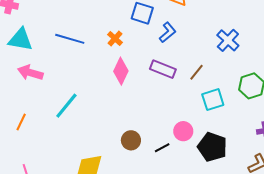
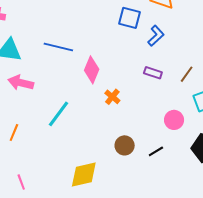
orange cross: (115, 39) -> (112, 97), moved
purple rectangle: (163, 69) -> (153, 73), size x0.7
pink diamond: (121, 71) -> (92, 70), moved
pink circle: (183, 131) -> (174, 120), moved

